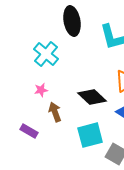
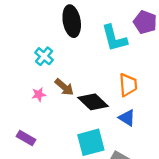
cyan cross: (46, 54) -> (44, 56), size x0.7
brown arrow: (55, 112) -> (64, 87), moved, turned 150

